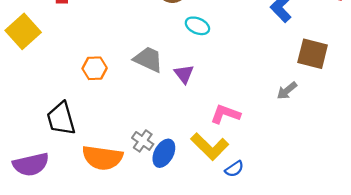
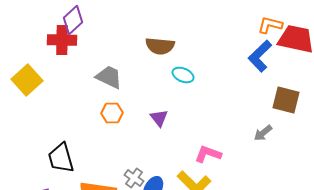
gray trapezoid: (148, 59) -> (109, 77), moved
orange hexagon: (95, 68) -> (112, 113), moved
purple triangle: (184, 74) -> (159, 118), moved

